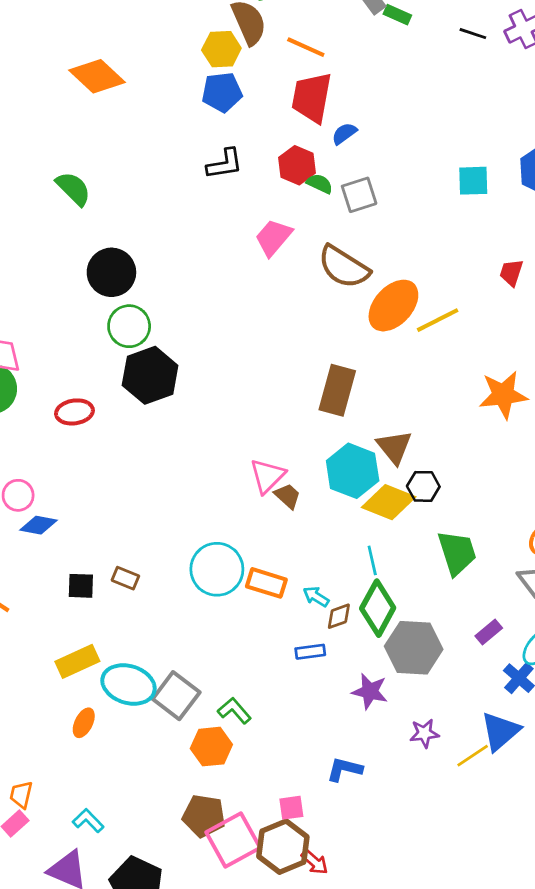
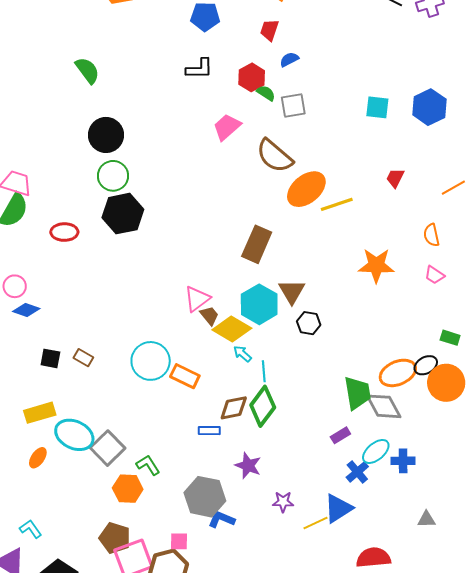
red trapezoid: (312, 97) -> (269, 30), size x0.6
yellow diamond: (389, 502) -> (232, 329), moved
green trapezoid: (457, 553) -> (357, 393), moved
cyan arrow: (316, 597) -> (242, 354), moved
brown diamond: (339, 616) -> (234, 408), size x1.4
gray hexagon: (414, 648) -> (205, 497), moved

